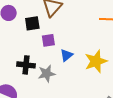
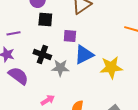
black square: (32, 23) -> (45, 20), moved
blue triangle: (66, 55) -> (84, 55), size x1.5

